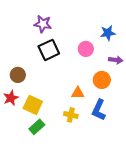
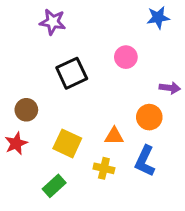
purple star: (43, 24) -> (53, 22), moved
blue star: (108, 33) -> (158, 18), moved
pink circle: (86, 49) -> (126, 57), moved
yellow square: (33, 105) -> (67, 143), moved

